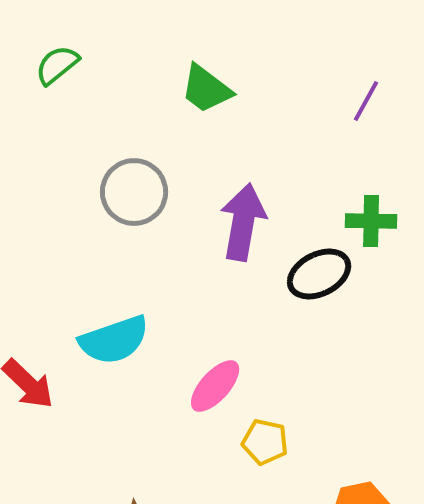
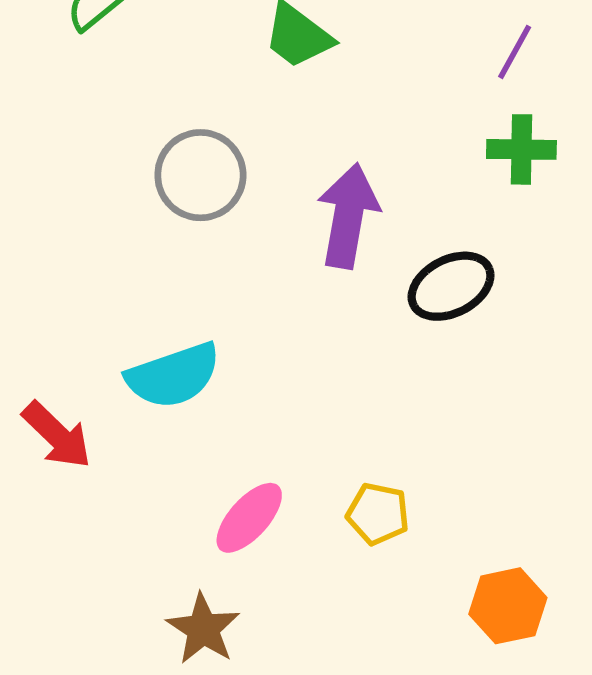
green cross: (371, 221) -> (521, 149), moved
pink ellipse: (215, 386) -> (249, 518), moved

